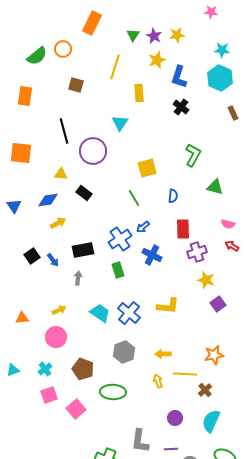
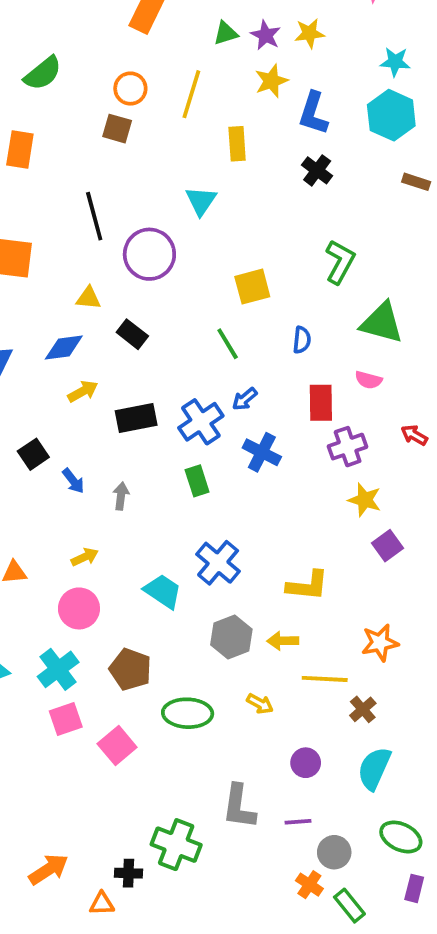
green triangle: (133, 35) -> (226, 33), turned 40
orange circle: (63, 49) -> (130, 89), moved
brown rectangle: (233, 113) -> (416, 182), turned -48
green triangle: (215, 187) -> (382, 323), size x1.4
pink semicircle: (228, 224) -> (368, 380), moved
black rectangle: (83, 250) -> (136, 418), moved
blue arrow: (53, 260) -> (73, 481), moved
yellow L-shape: (168, 306) -> (308, 586), moved
cyan trapezoid: (100, 313) -> (163, 591), moved
gray hexagon: (124, 352) -> (231, 637), moved
cyan cross: (45, 369) -> (58, 669), size x1.5
yellow arrow: (158, 381) -> (260, 704), moved, turned 136

